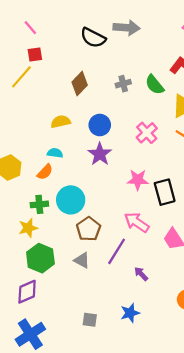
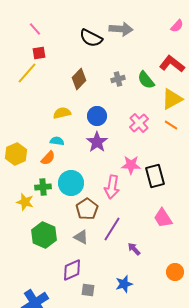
pink arrow: (137, 222) -> (112, 187), moved, turned -115
yellow star: (28, 228) -> (25, 202), moved, turned 30
purple diamond: (27, 292) -> (72, 270), moved

